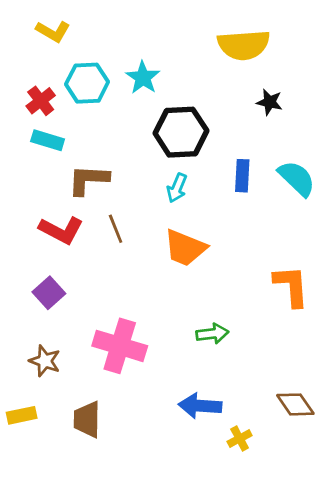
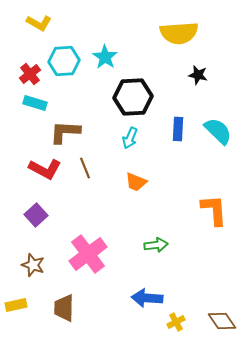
orange trapezoid: (185, 248) -> (136, 182), size x0.7
pink cross: (120, 346) -> (88, 254), turned 36
brown diamond: (295, 404) -> (222, 321), moved

